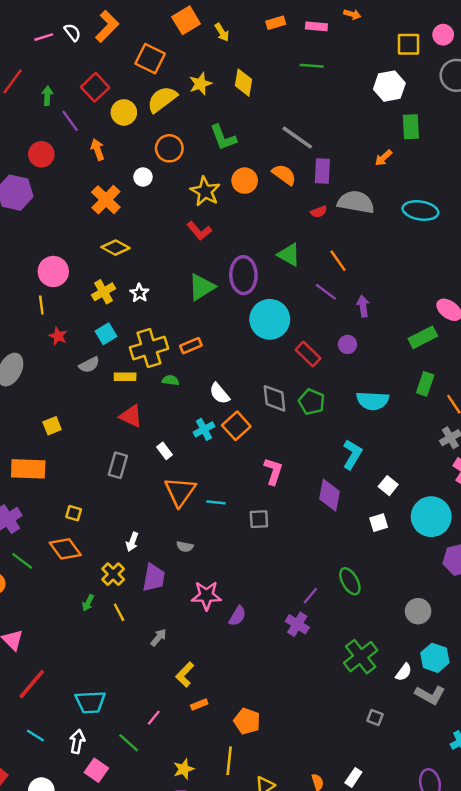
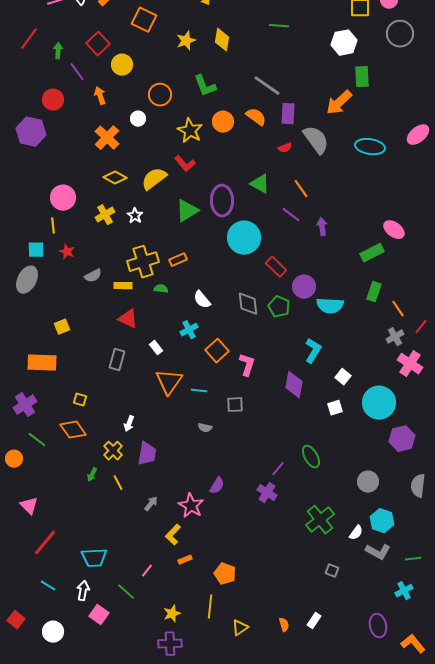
yellow semicircle: (162, 99) -> (154, 179), moved
orange arrow: (383, 158) -> (339, 103), size x1.8
gray semicircle: (356, 202) -> (316, 140), turned 44
cyan square: (106, 334) -> (36, 250), moved, turned 30
purple circle: (347, 344) -> (304, 287), moved, size x1.5
orange square: (236, 426) -> (217, 351), moved
gray semicircle: (185, 547) -> (205, 428), moved
pink star: (206, 596) -> (191, 506), moved, turned 30

